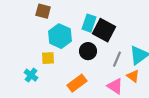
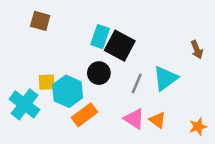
cyan hexagon: (60, 36) -> (68, 91), moved
cyan cross: (31, 75) -> (24, 104), size x1.6
orange triangle: (133, 76) -> (158, 120), moved

